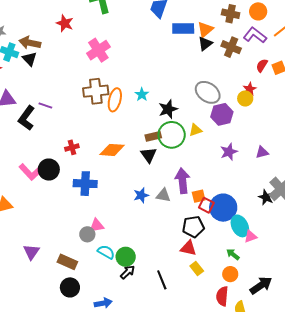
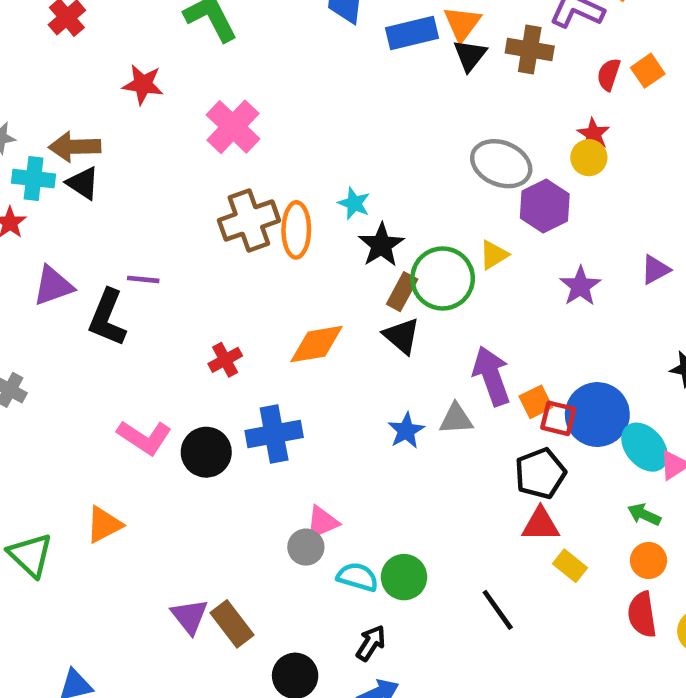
black star: (168, 109) -> (381, 245), moved
brown rectangle: (153, 136) -> (402, 292), turned -35
black circle: (49, 170) -> (206, 452), moved
brown rectangle: (67, 262) -> (232, 624), moved, turned 42
black arrow: (128, 272) -> (371, 643), moved

